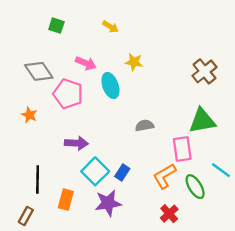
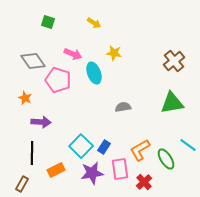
purple arrow: (76, 143) -> (41, 122), moved
pink rectangle: (182, 149) -> (120, 169), moved
orange rectangle: (66, 200) -> (56, 170), turned 48

